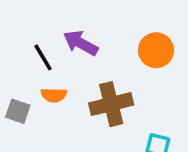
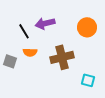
purple arrow: (81, 43) -> (45, 23), turned -42

